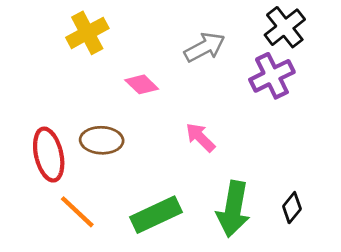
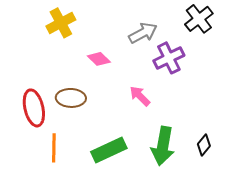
purple cross: (272, 76) -> (169, 58), moved
orange line: (77, 212) -> (54, 148), turned 48

